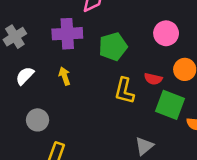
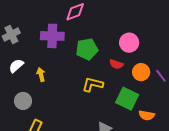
yellow arrow: (65, 76) -> (41, 75), moved
red semicircle: (153, 79) -> (116, 64), moved
yellow L-shape: (124, 91) -> (93, 84), turned 85

